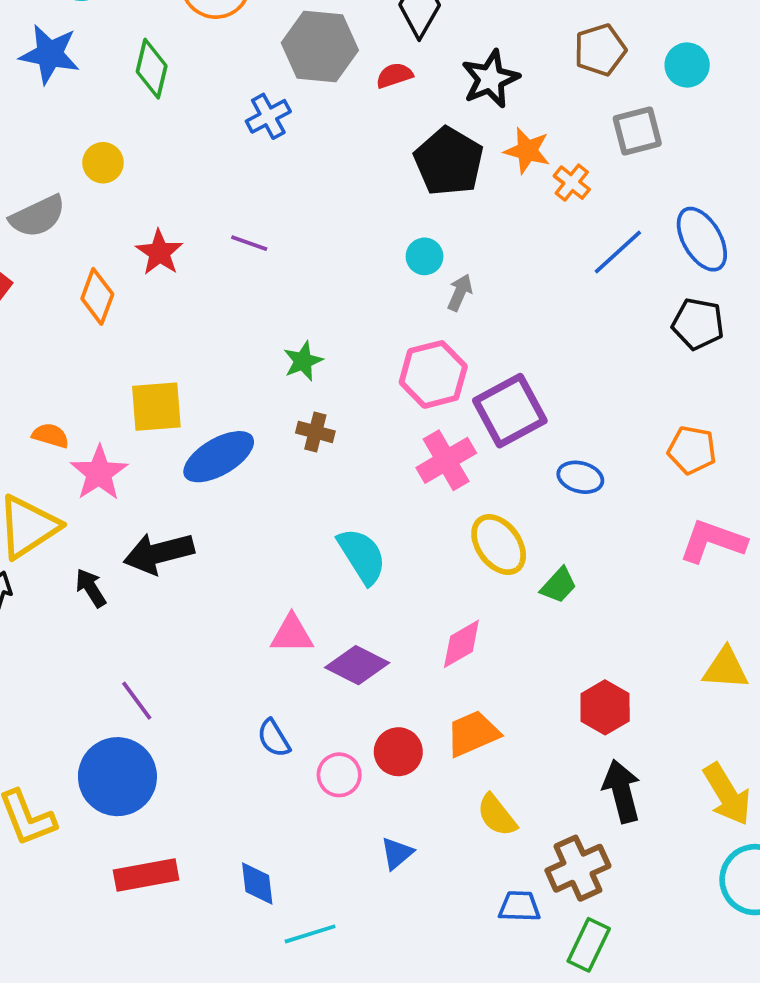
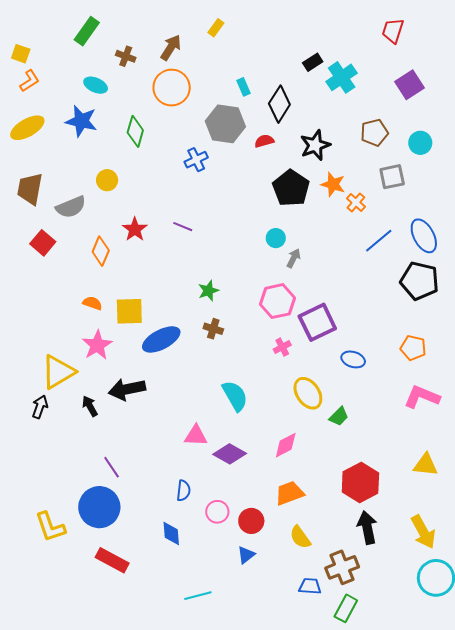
black pentagon: (698, 324) -> (420, 281), size x1.4
orange semicircle: (51, 436) -> (92, 303), moved
pink cross: (446, 460) -> (282, 347), size x0.6
red hexagon: (605, 707) -> (360, 483), size x1.4
blue semicircle: (274, 738) -> (183, 491), turned -145
red circle: (398, 752) -> (251, 521), moved
red rectangle: (146, 875) -> (112, 560), turned 36
blue diamond: (257, 884) -> (171, 534), moved

